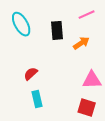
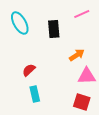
orange arrow: (81, 43) -> (77, 55), moved

